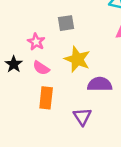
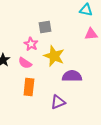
pink star: (36, 42) -> (31, 44), moved
purple triangle: (82, 117) -> (58, 102), turned 42

